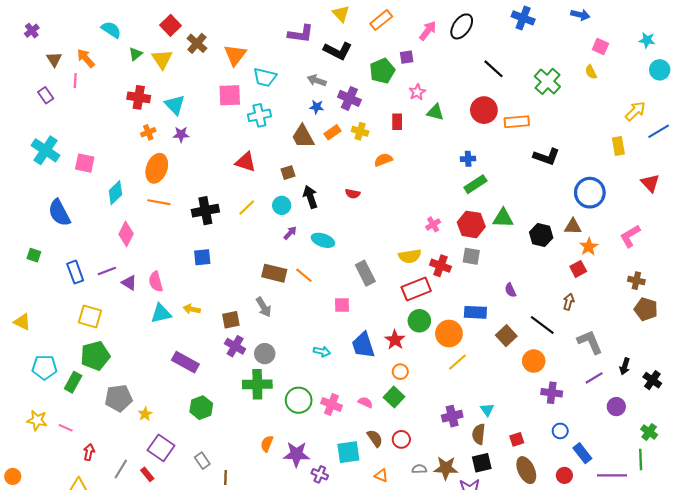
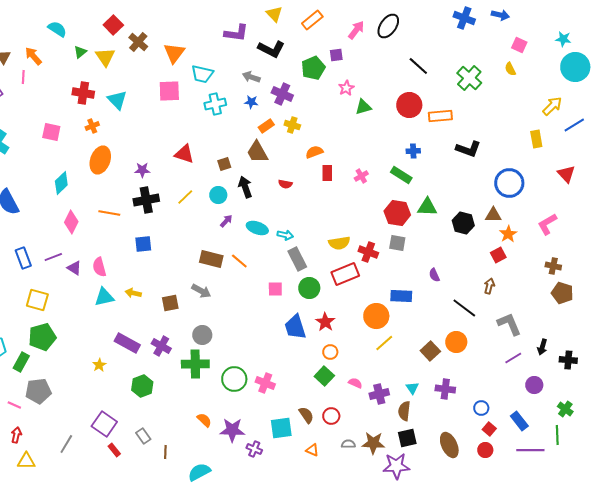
blue cross: (523, 18) -> (464, 18), moved
cyan circle: (660, 70) -> (575, 67), size x1.5
green triangle: (435, 112) -> (363, 107), turned -30
cyan cross: (259, 115) -> (215, 104), moved
red rectangle: (397, 122) -> (327, 173), moved
purple star: (181, 134) -> (142, 170), moved
brown trapezoid: (303, 137) -> (257, 152), moved
blue cross: (468, 159) -> (413, 151), moved
pink square: (85, 163) -> (51, 132), moved
green rectangle: (475, 184) -> (401, 175), turned 65
orange line: (159, 202) -> (109, 213), moved
pink cross: (433, 224) -> (361, 176), moved
gray arrow: (264, 307) -> (201, 291), turned -30
green circle: (419, 321) -> (309, 288), moved
brown square: (506, 336) -> (430, 351), moved
purple cross: (235, 346) -> (161, 346), moved
cyan arrow: (322, 352) -> (285, 235), moved
black cross: (652, 380) -> (568, 360), turned -30
purple cross: (552, 393) -> (445, 389), moved
gray pentagon: (119, 398) -> (38, 391), moved
pink semicircle: (365, 402) -> (355, 383), moved
yellow star: (145, 414) -> (99, 365), moved
red square: (517, 439) -> (489, 429), moved, turned -32
orange semicircle: (267, 444) -> (204, 420), turned 112
red arrow: (89, 452) -> (16, 435), moved
blue rectangle: (582, 453) -> (519, 421), moved
red rectangle: (147, 474) -> (114, 450), moved

